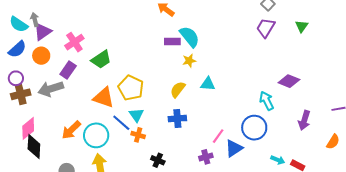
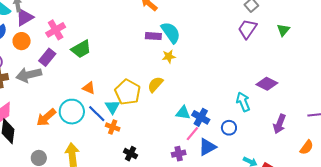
cyan triangle: (208, 84) -> (183, 113), moved
yellow pentagon: (131, 88) -> (128, 92), moved
orange triangle: (104, 97) -> (89, 88), moved, size x0.6
blue cross: (177, 119) -> (201, 117), moved, turned 30
blue circle: (254, 128) -> (229, 128), size x0.6
cyan circle: (96, 135) -> (72, 112), moved

